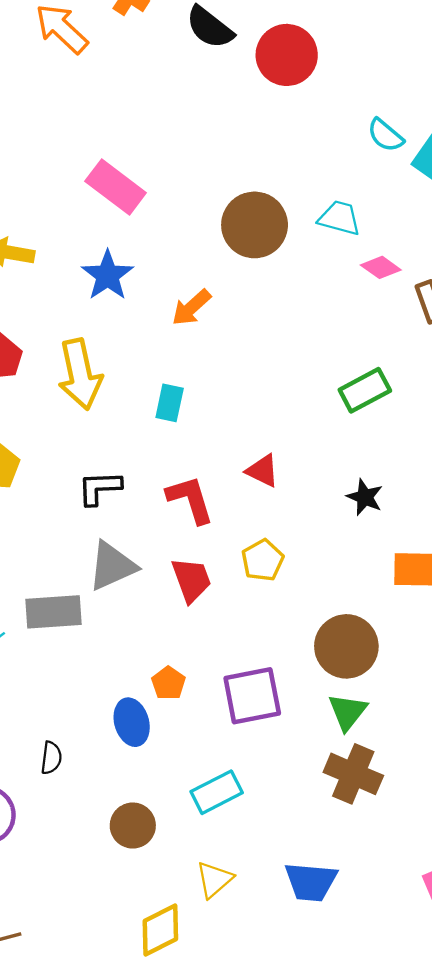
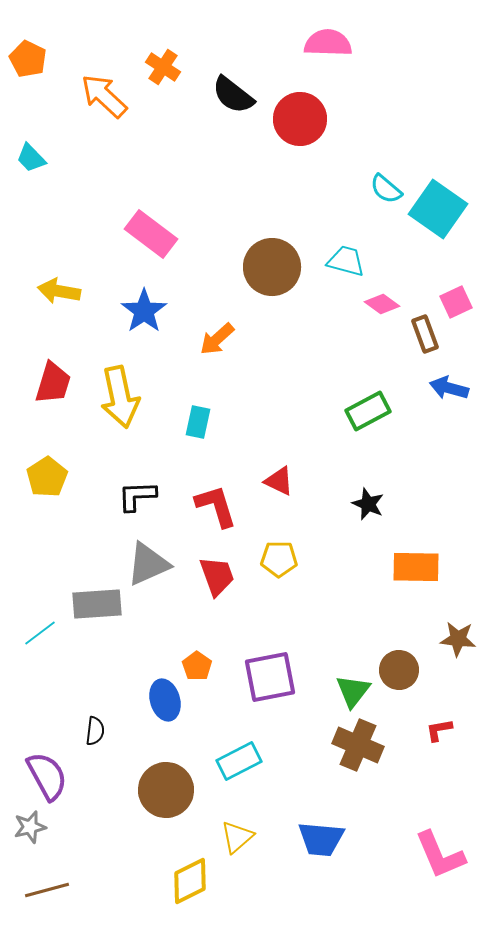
yellow pentagon: (263, 560) -> (279, 559), turned 30
brown circle: (346, 646) -> (399, 670), moved, size x0.7
brown circle: (133, 826) -> (166, 790), size x1.4

